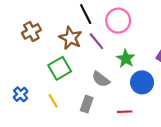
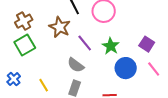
purple line: (96, 41) -> (85, 43), moved
green square: (60, 68) -> (25, 45), moved
gray semicircle: (101, 79) -> (76, 65), moved

